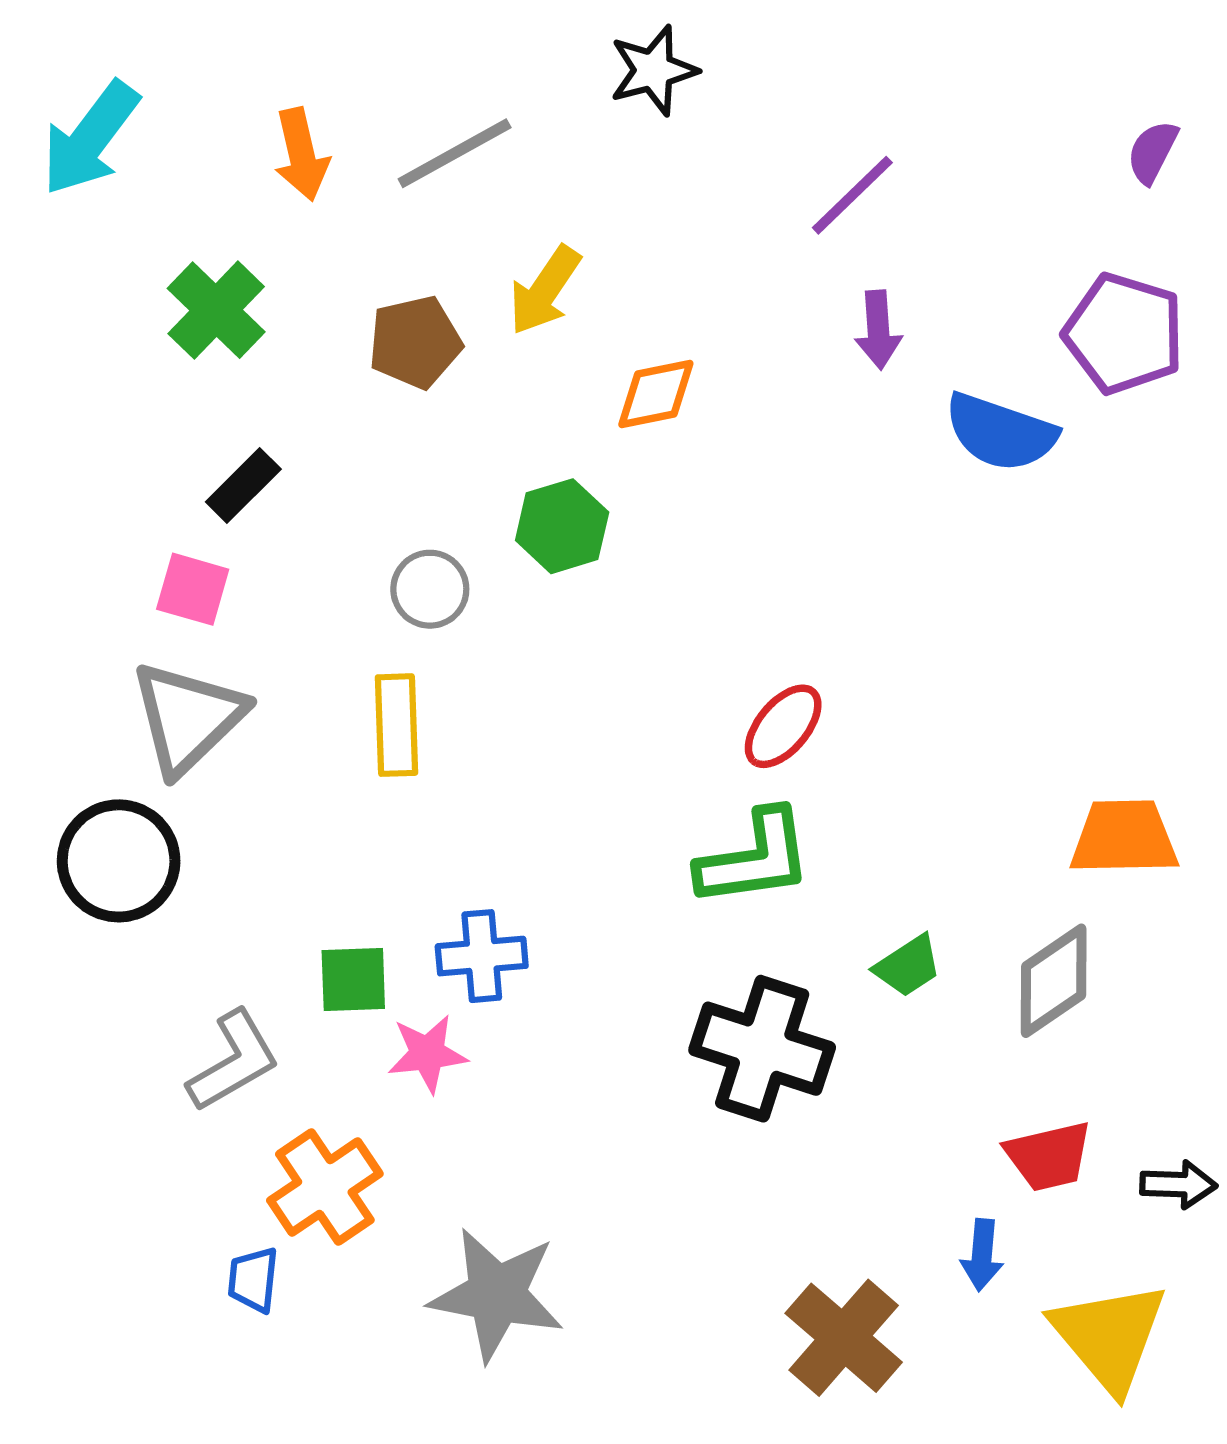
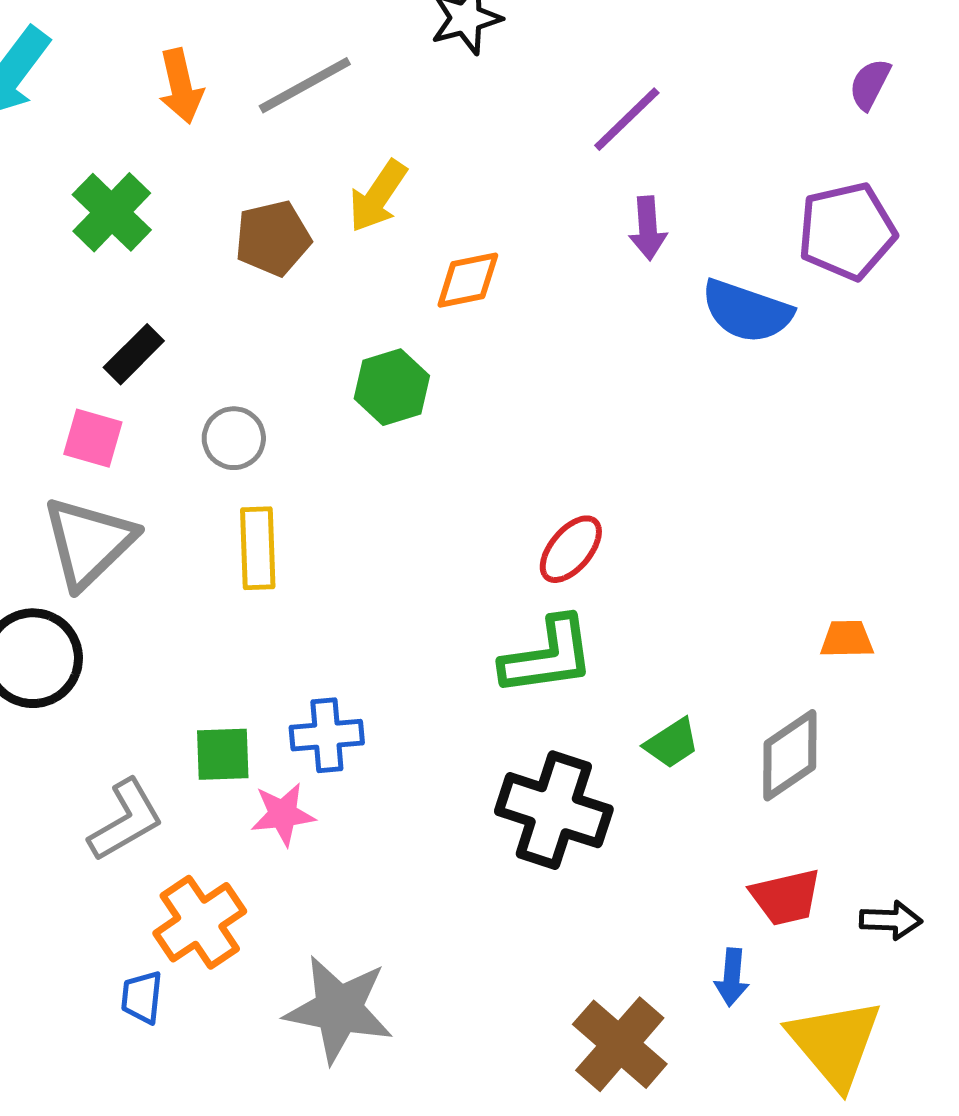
purple pentagon: (1124, 334) -> (847, 231), turned -30
gray circle: (430, 589) -> (234, 438), moved
orange trapezoid: (1124, 837) -> (847, 639), size x0.6

